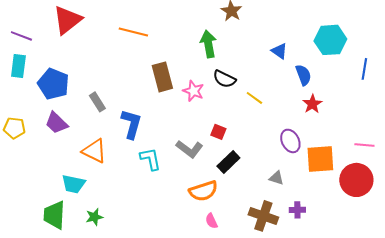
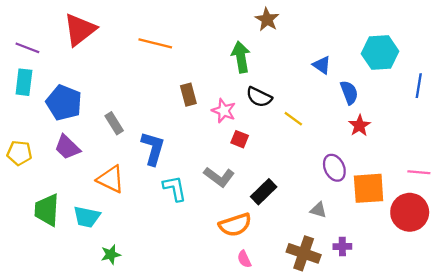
brown rectangle: (162, 77) -> (188, 95), size x0.7
red square: (218, 132) -> (240, 139), moved
green trapezoid: (54, 215) -> (47, 210), moved

